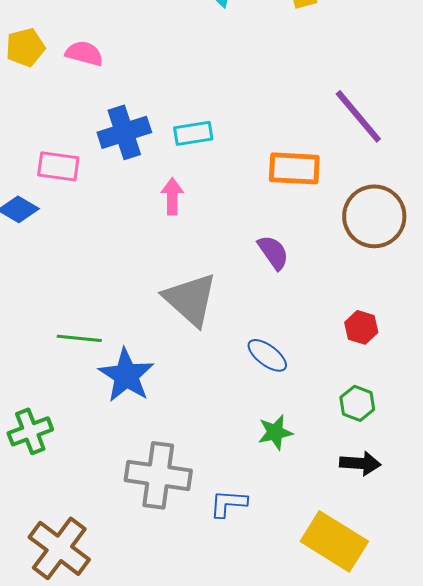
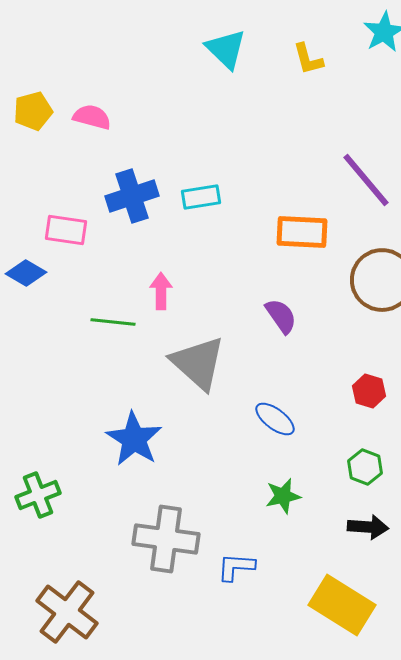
pink arrow: (172, 196) -> (161, 291), moved
green line: (79, 338) -> (113, 322), moved

